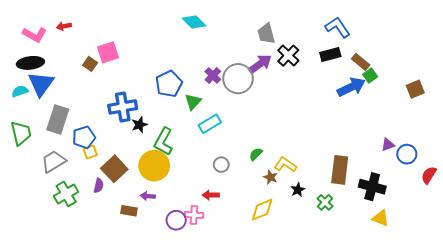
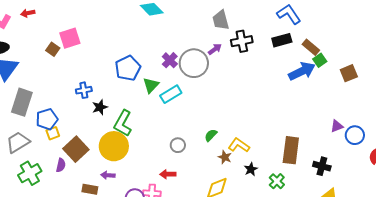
black cross: (288, 56) -> (242, 41), turned 35
purple arrow: (260, 64) -> (215, 49), size x0.6
brown square: (415, 89) -> (349, 73), moved
blue cross: (123, 107) -> (84, 90), size x0.6
cyan rectangle: (210, 124) -> (171, 94), moved
black cross: (372, 187) -> (322, 166), size x0.7

